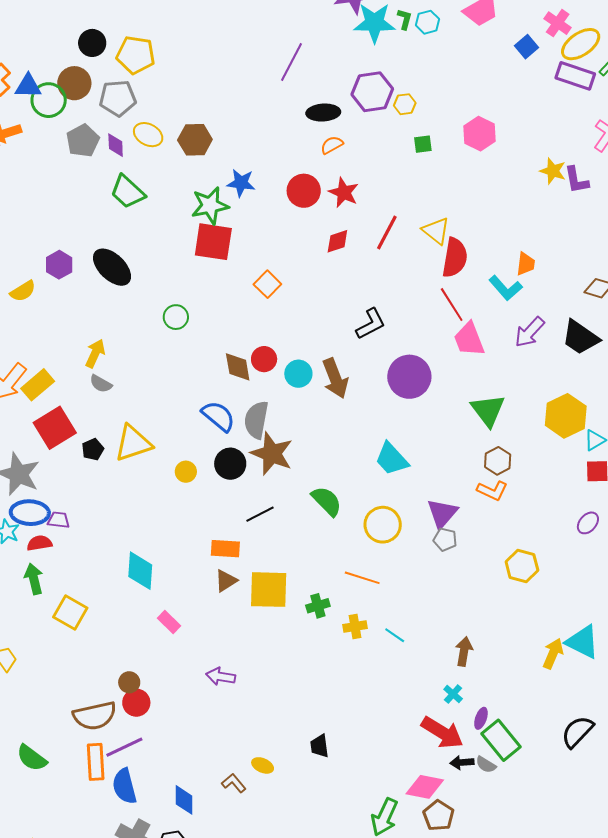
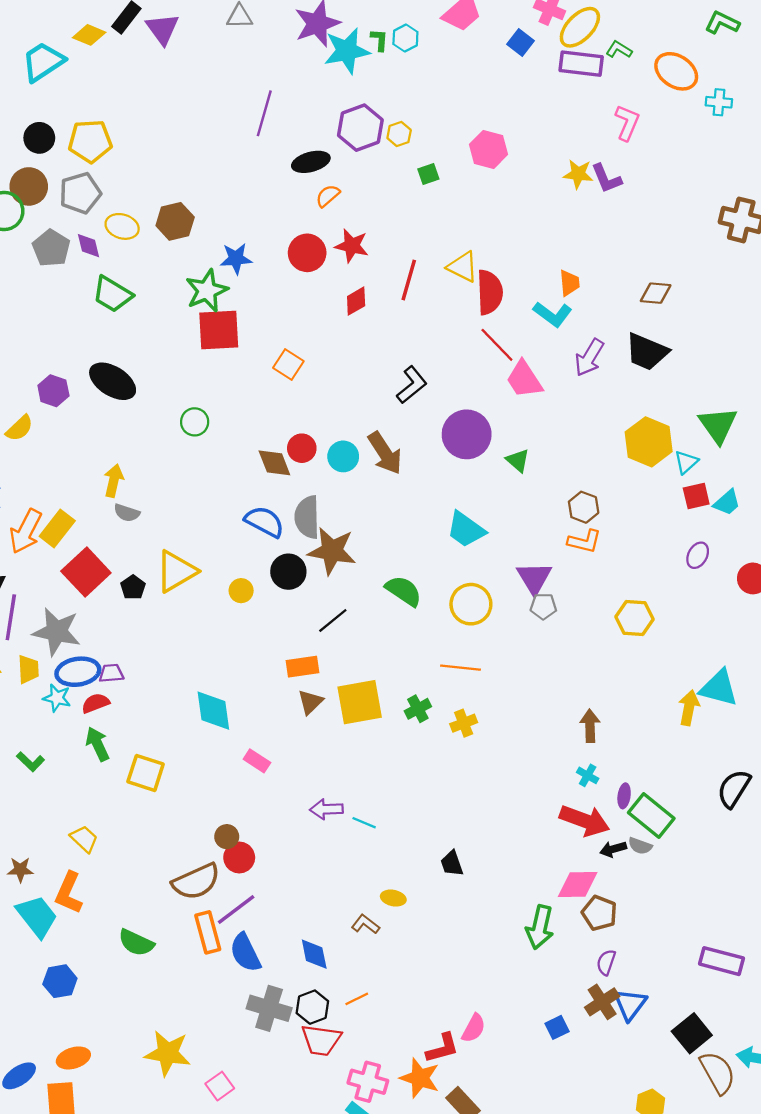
green triangle: (488, 410) -> (518, 461), moved, size x0.6
cyan line: (395, 635) -> (364, 823), moved

